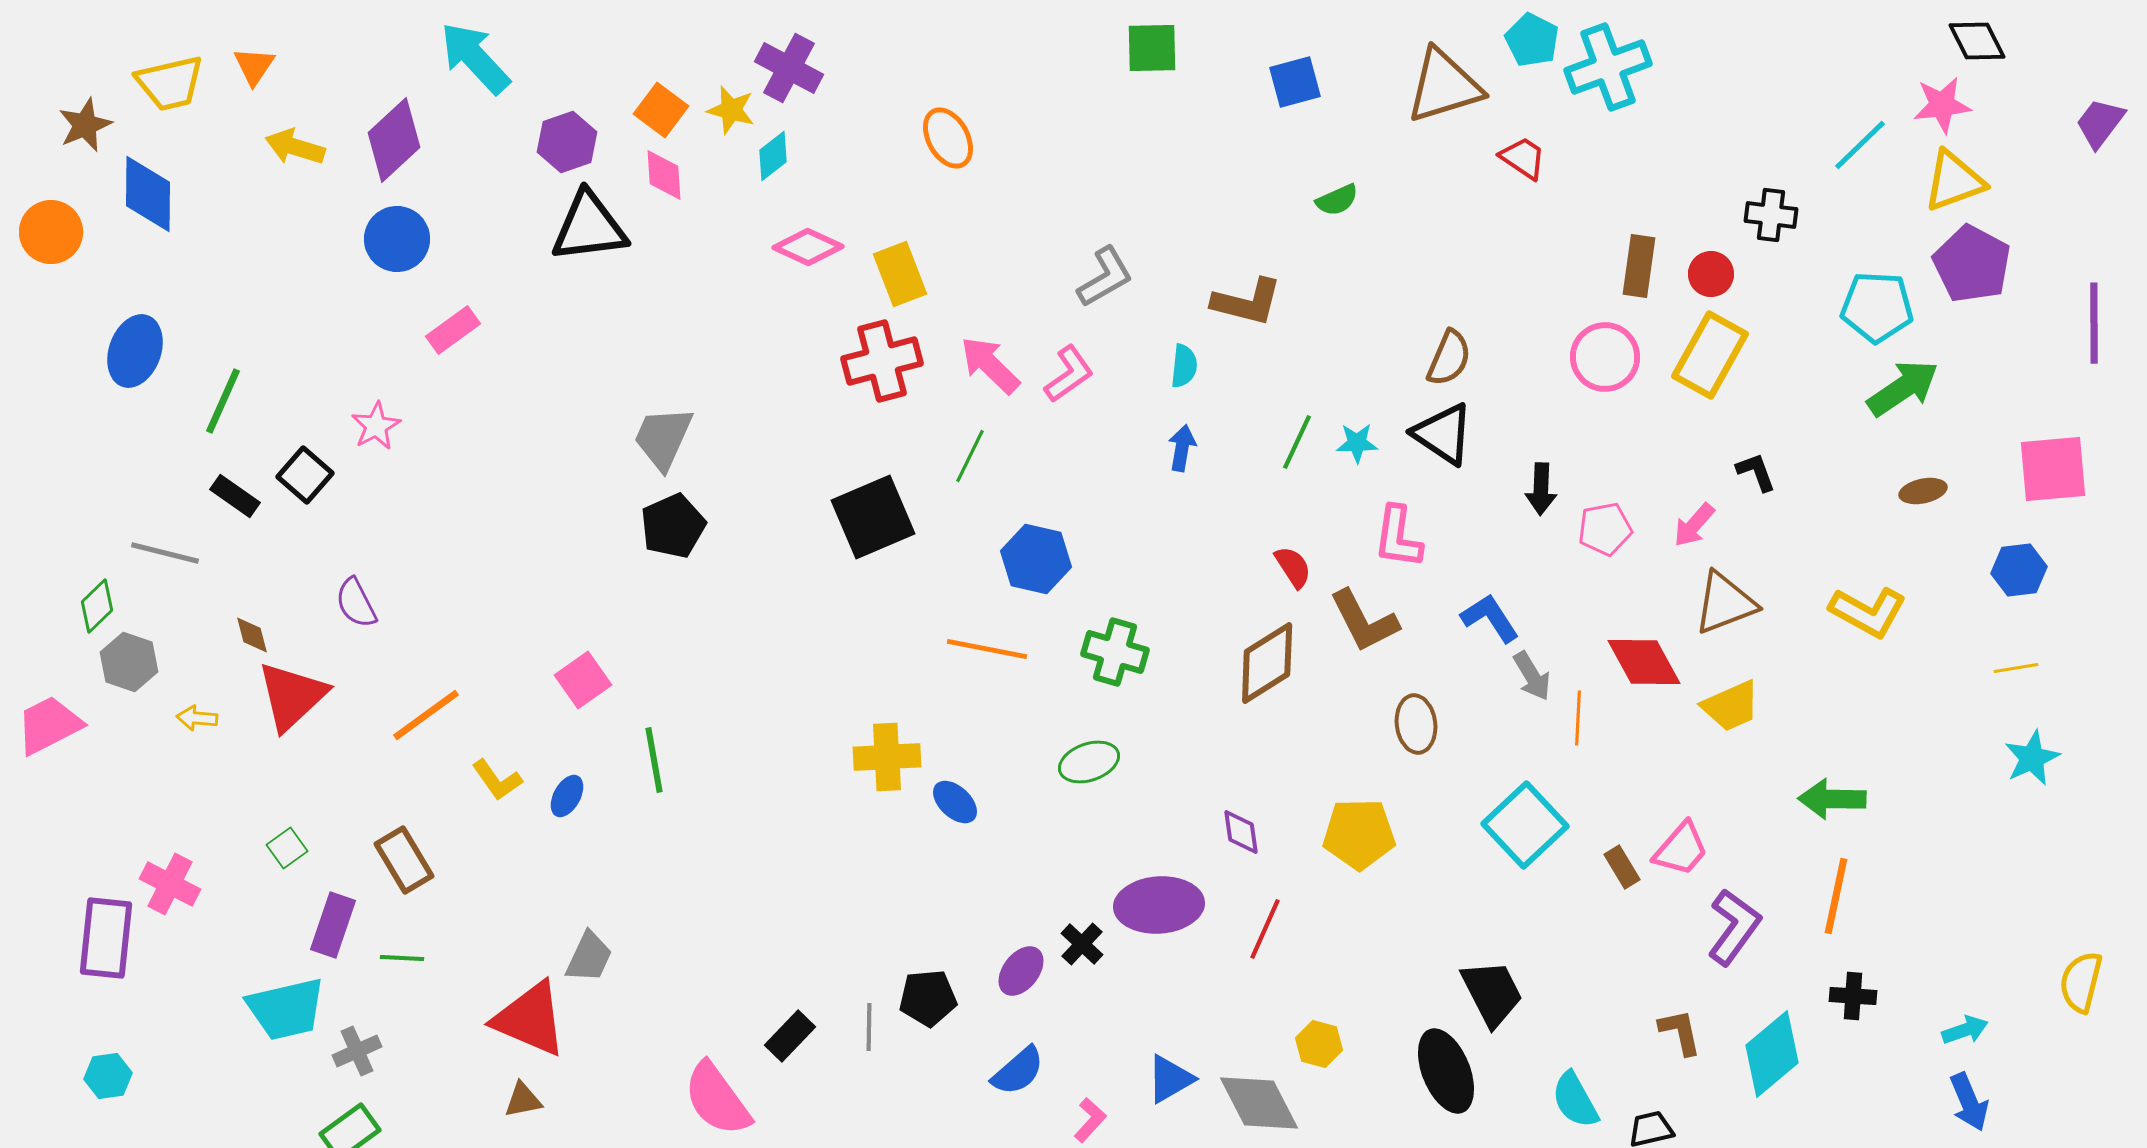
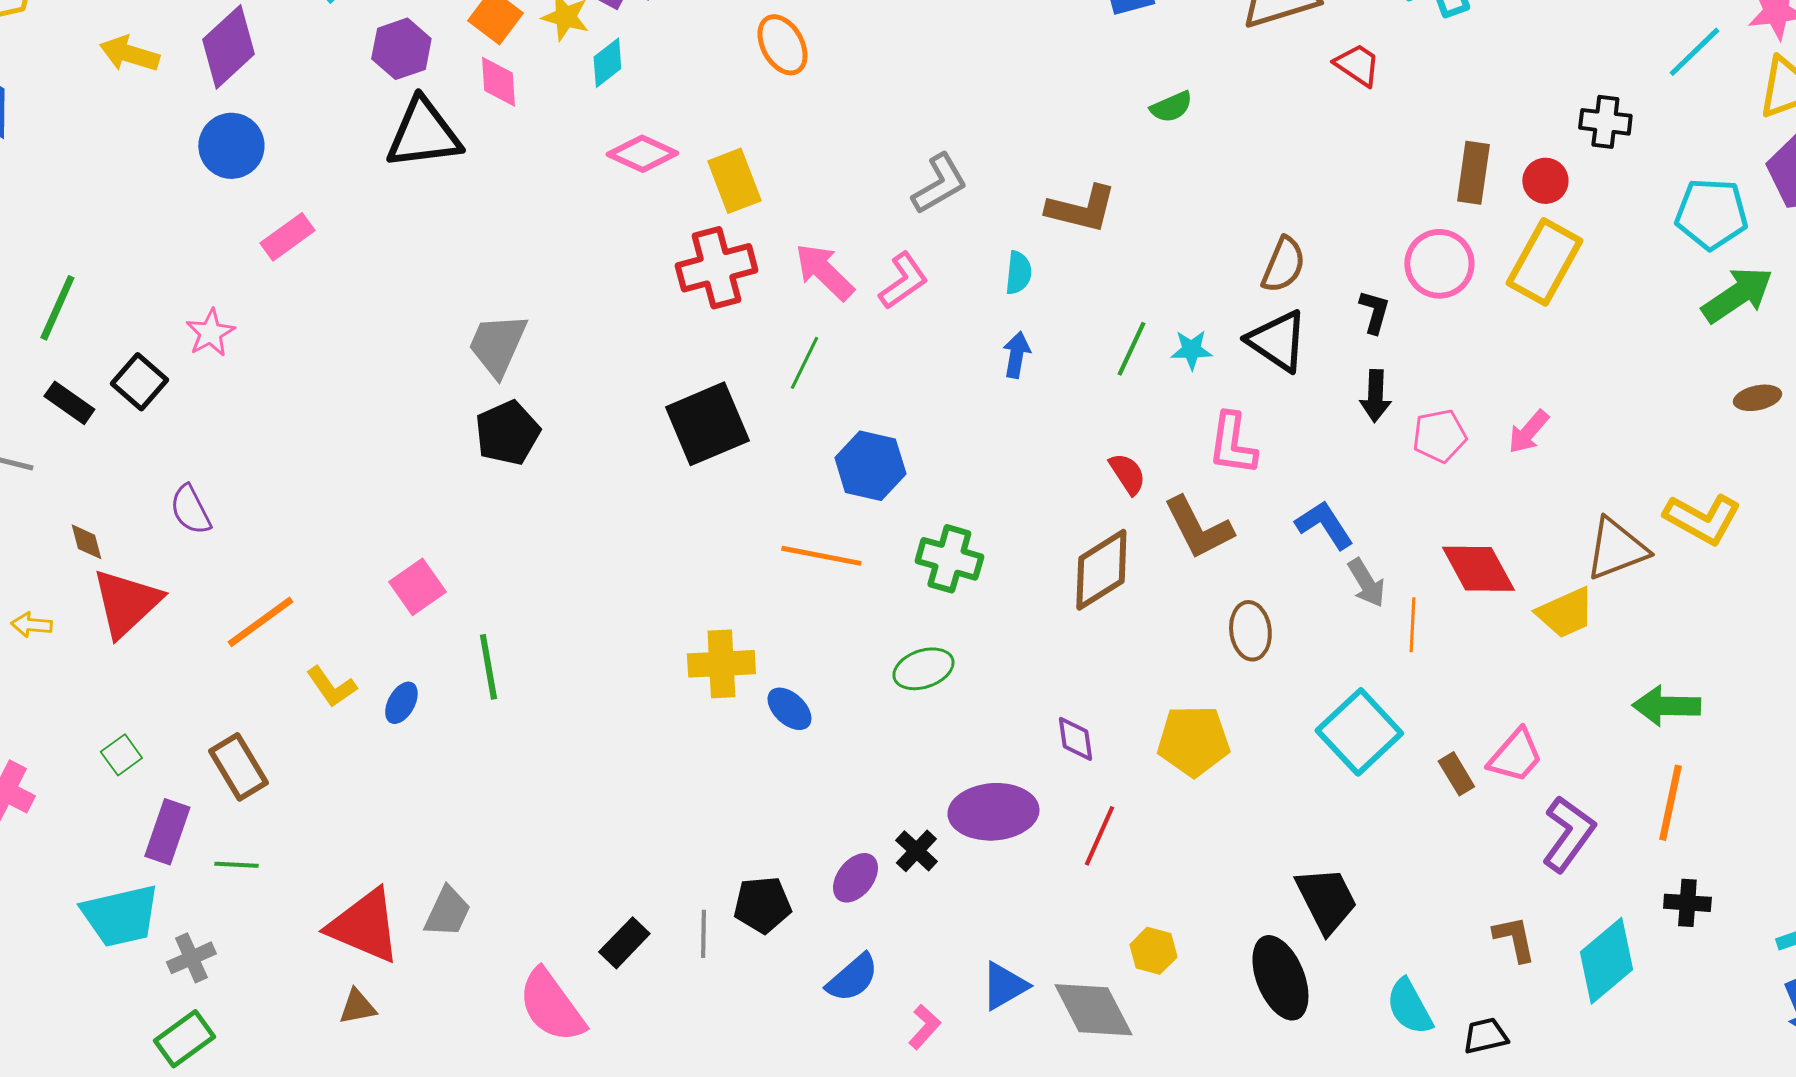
black L-shape: (1756, 472) -> (1374, 312), moved, turned 36
brown triangle: (1725, 603) -> (1616, 549), moved
gray trapezoid: (589, 957) -> (447, 912), moved

